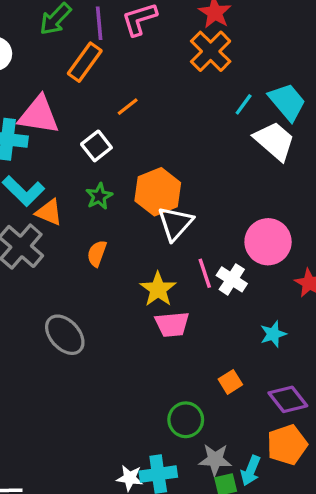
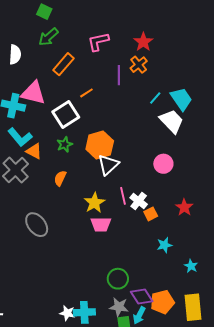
purple line: (99, 23) -> (119, 75), moved
orange cross: (211, 51) -> (139, 65), size x0.7
white square: (96, 146) -> (66, 114), size x1.5
pink circle: (268, 242) -> (163, 164), moved, size x0.7
cyan star: (273, 334) -> (164, 245), moved
orange square: (230, 382) -> (151, 214), moved
purple diamond: (288, 399) -> (142, 296), moved
green circle: (186, 420) -> (118, 279), moved

